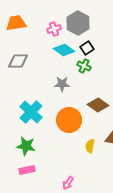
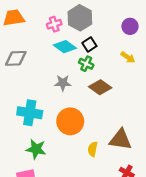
brown diamond: (98, 105) -> (100, 87), moved
cyan cross: (31, 112) -> (30, 113), turned -35
green star: (26, 146) -> (36, 149), moved

